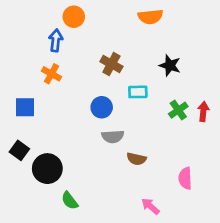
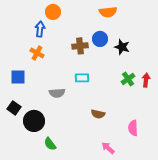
brown cross: (111, 64) -> (80, 46), turned -35
cyan rectangle: (138, 92) -> (82, 78), moved
blue circle: (102, 107) -> (100, 39), moved
gray semicircle: (113, 137) -> (57, 93), moved

